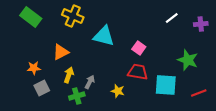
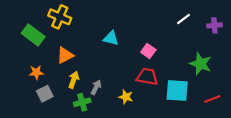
yellow cross: (73, 16) -> (60, 17), moved
green rectangle: (31, 17) -> (33, 35), moved
cyan triangle: (104, 36) -> (111, 38), size x0.7

